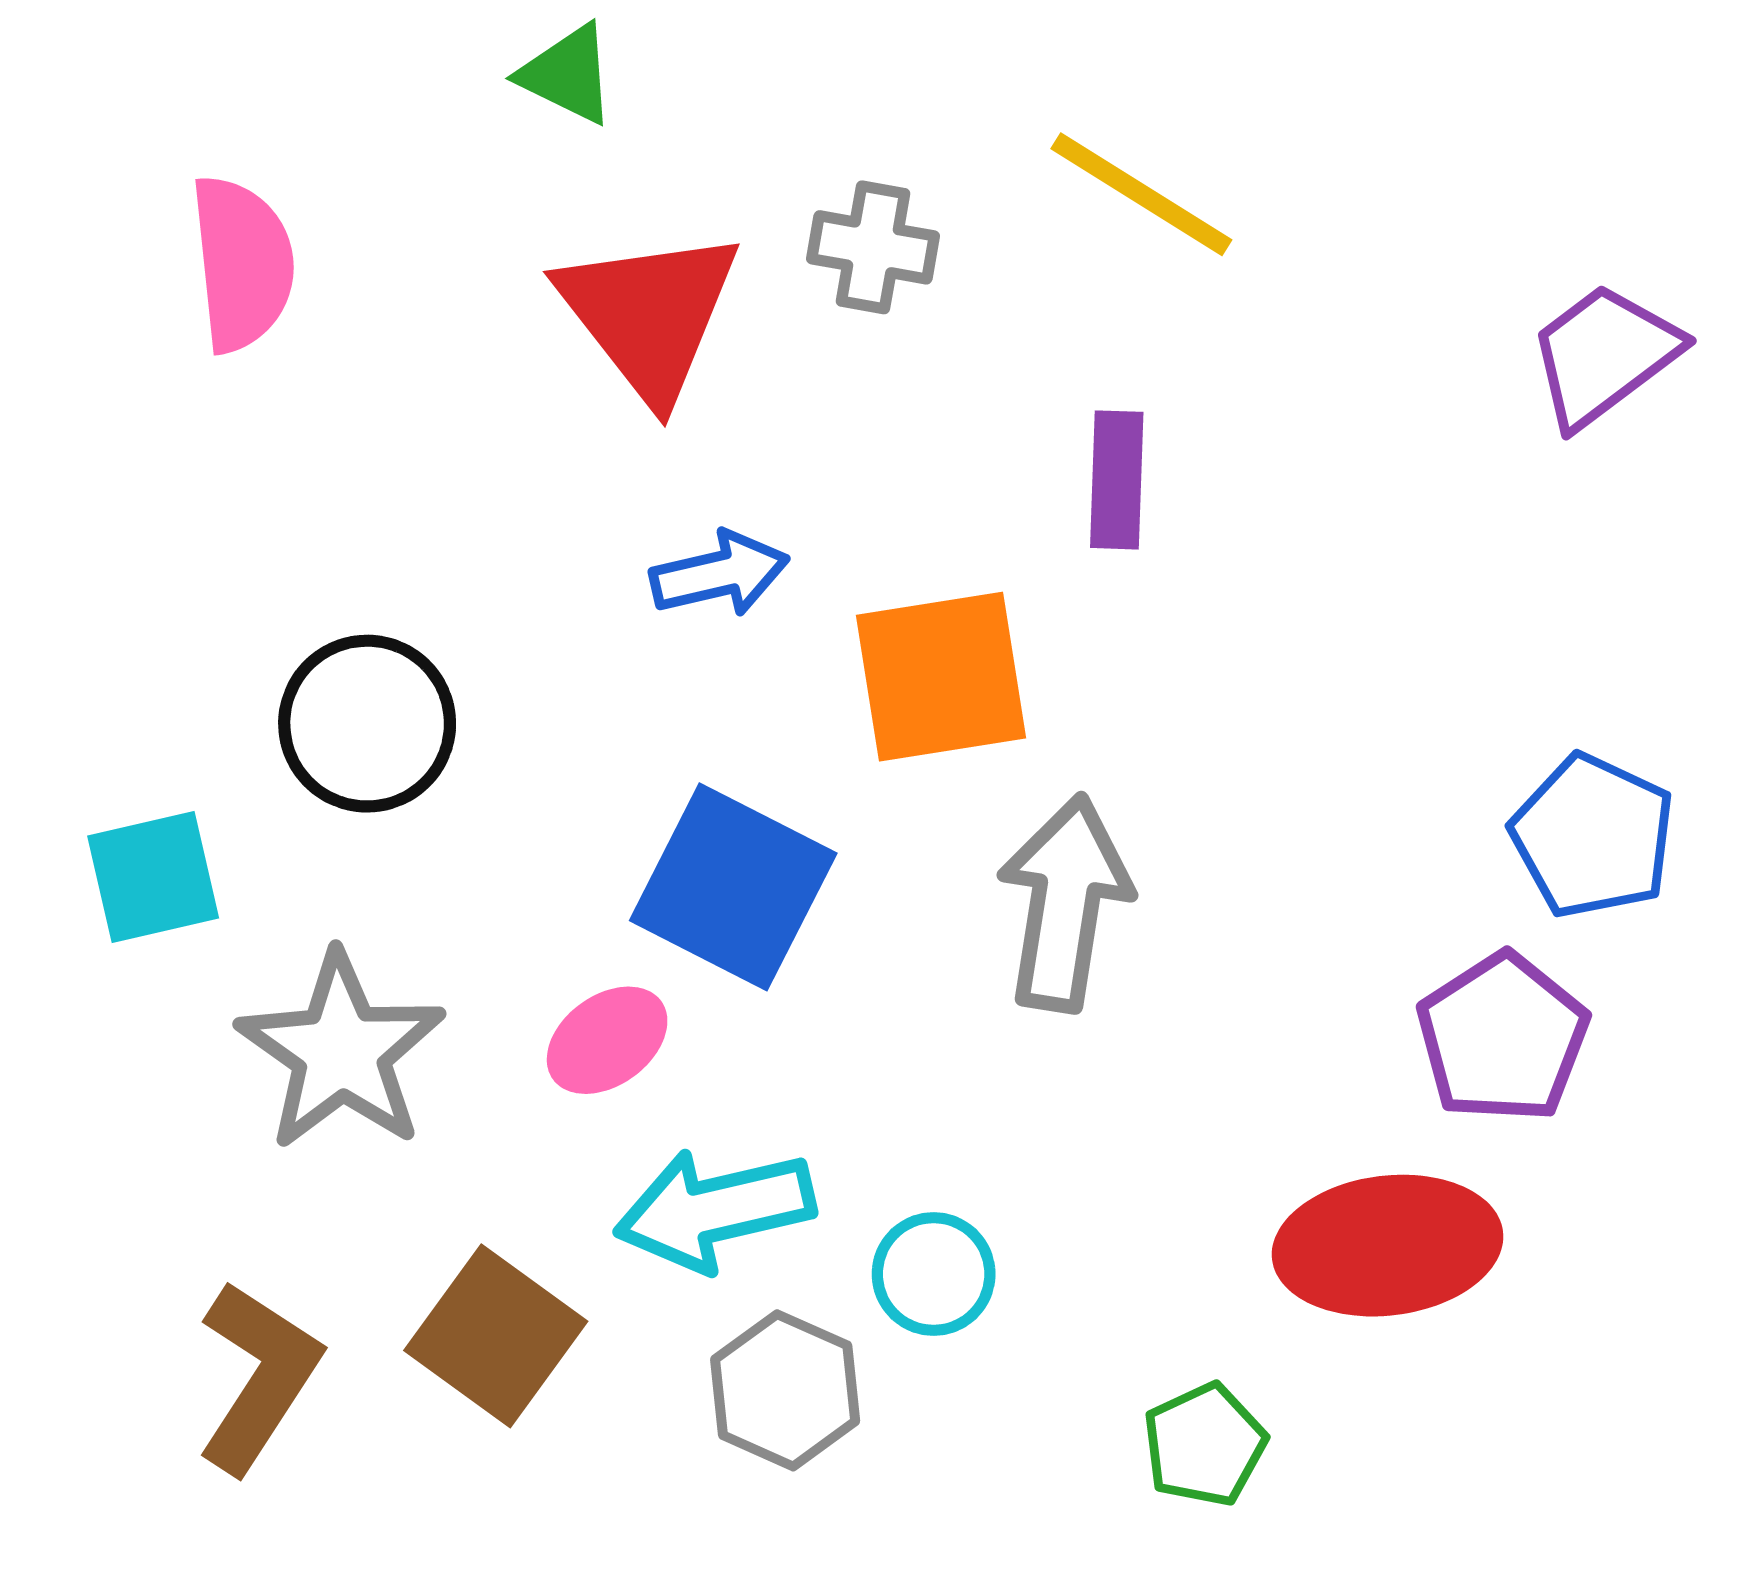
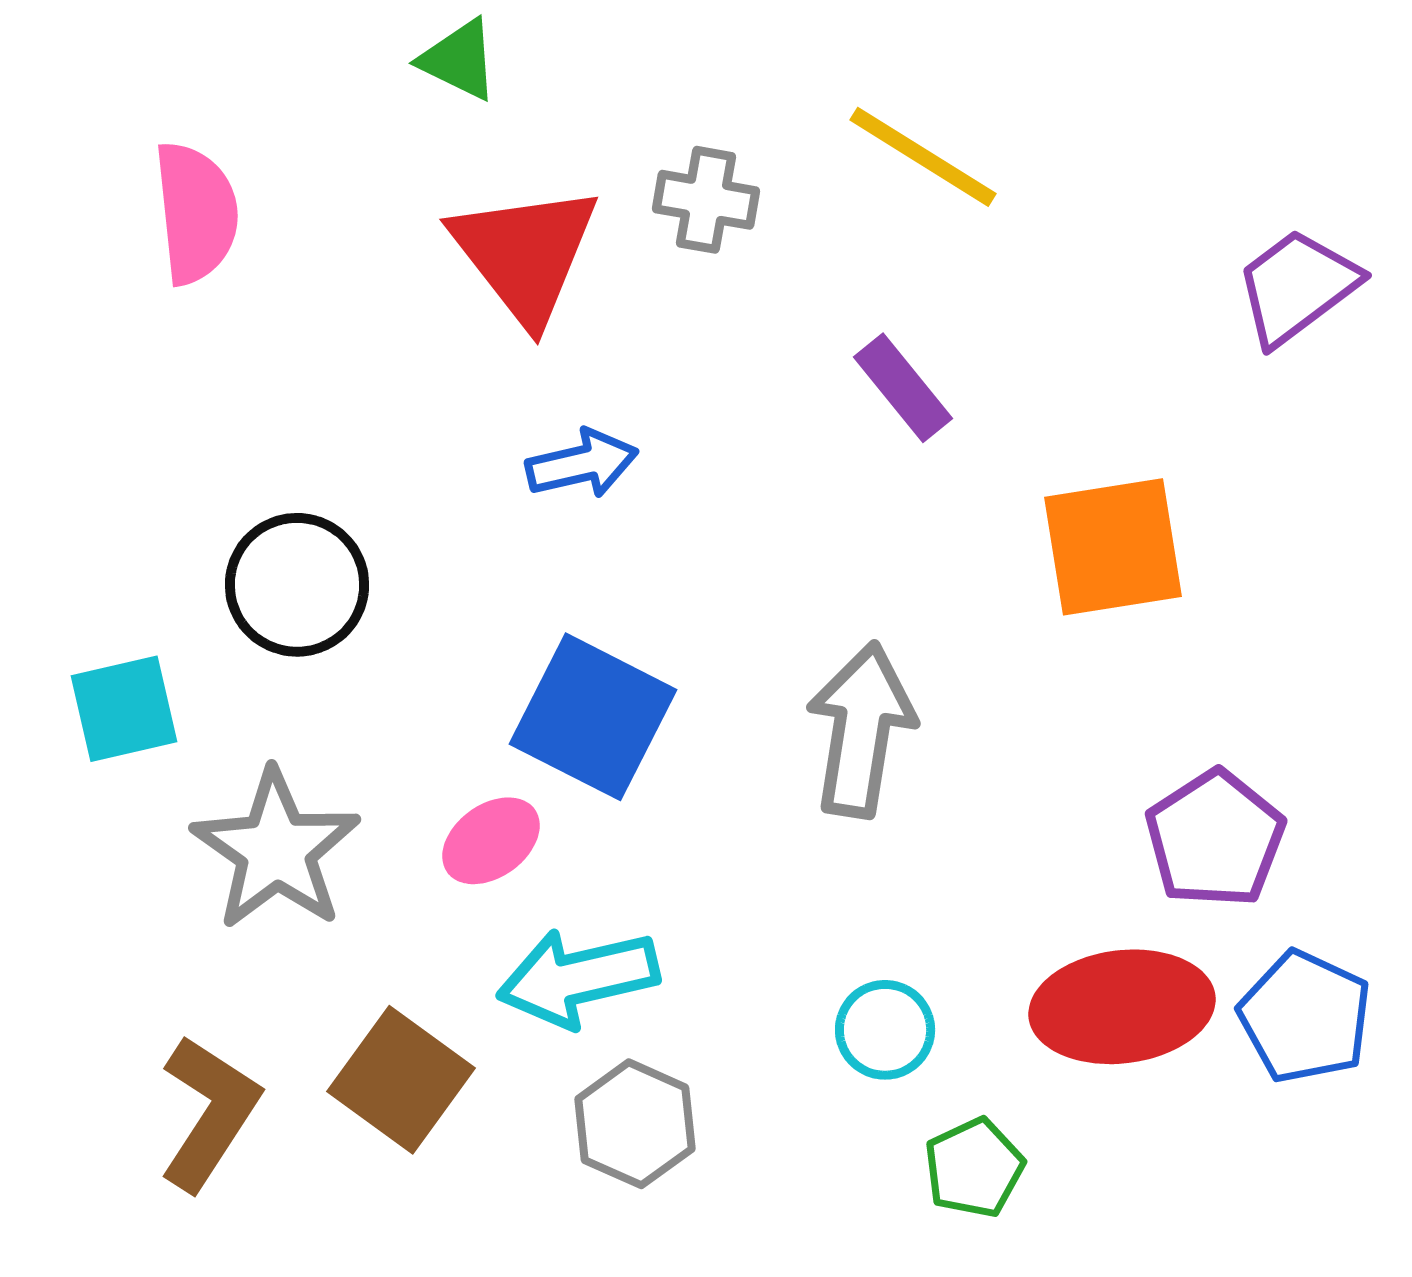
purple rectangle: (1117, 480) -> (903, 388), turned -41
orange square: (941, 677) -> (1113, 547), moved
blue pentagon: (1593, 836) -> (1305, 1017), moved
cyan circle: (934, 1274) -> (885, 1030), moved

